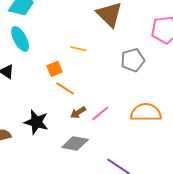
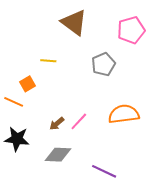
orange line: (65, 88) -> (14, 102), moved

